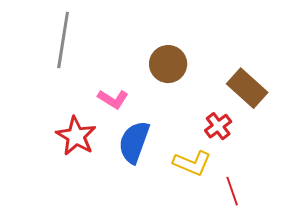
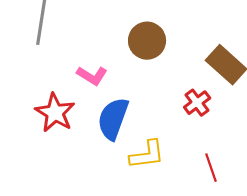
yellow L-shape: (192, 163) -> (147, 155), moved, turned -30

